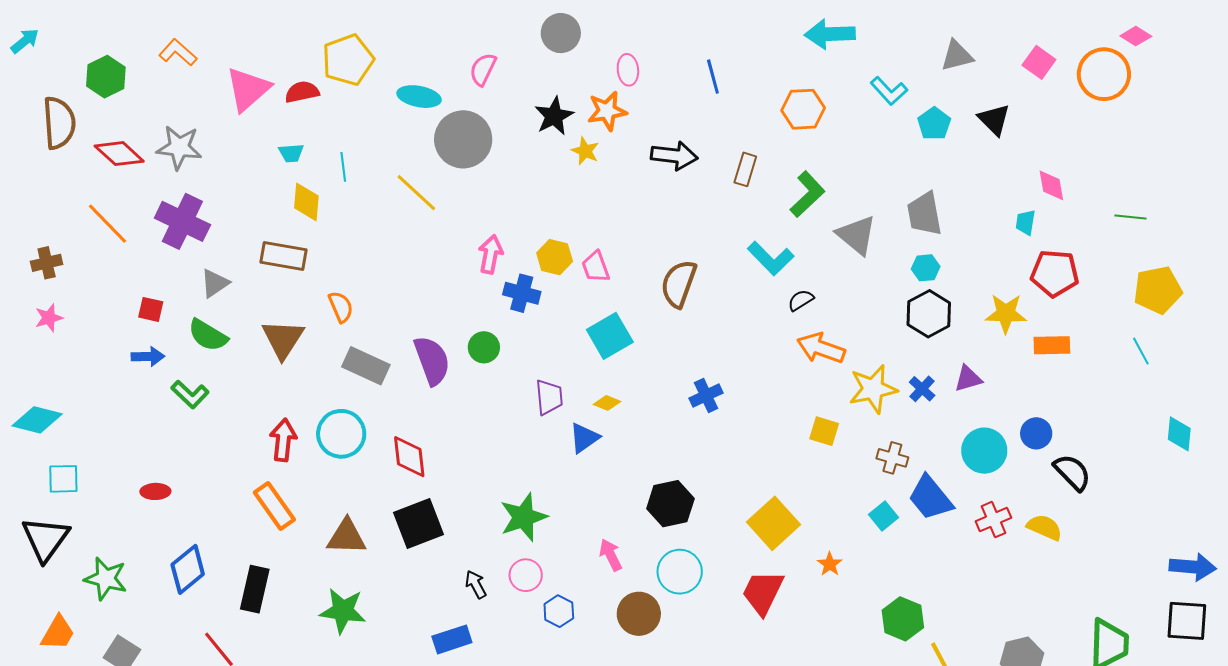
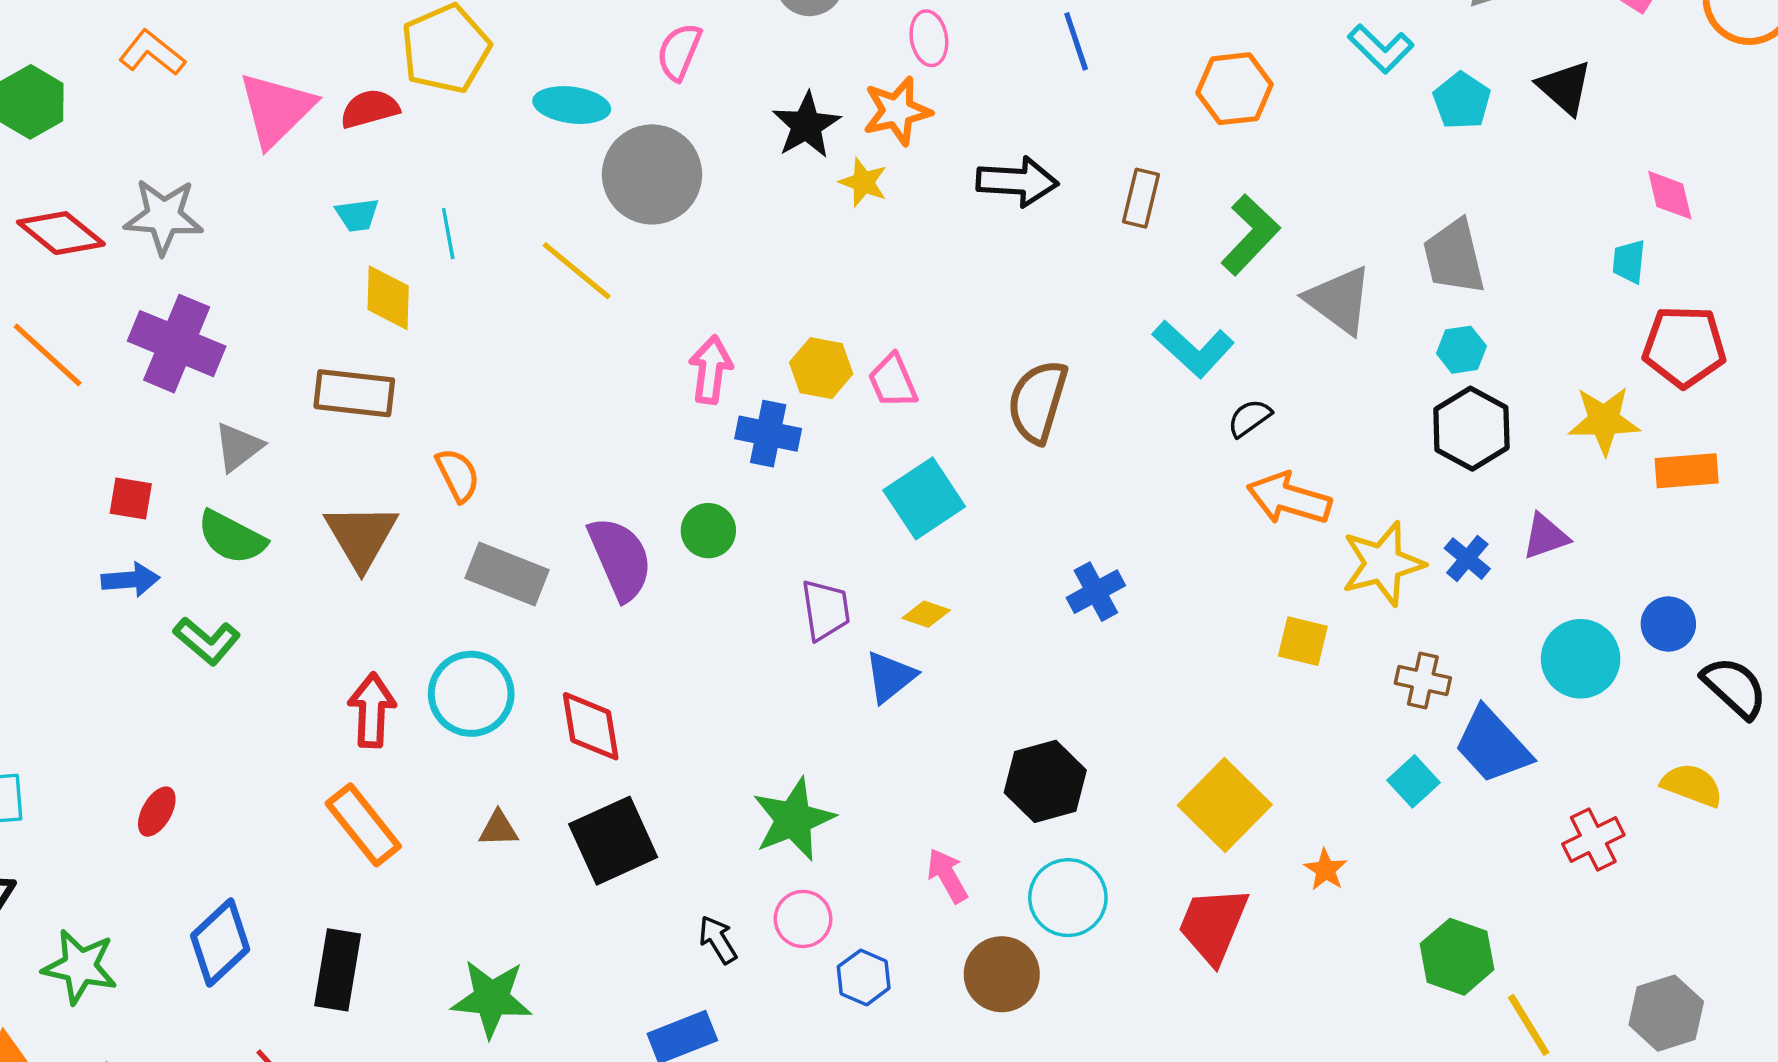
red ellipse: (155, 491) -> (157, 812), turned -56
red cross: (993, 520) -> (1593, 839), moved
brown triangle: (347, 537) -> (498, 829), moved, size x0.6

